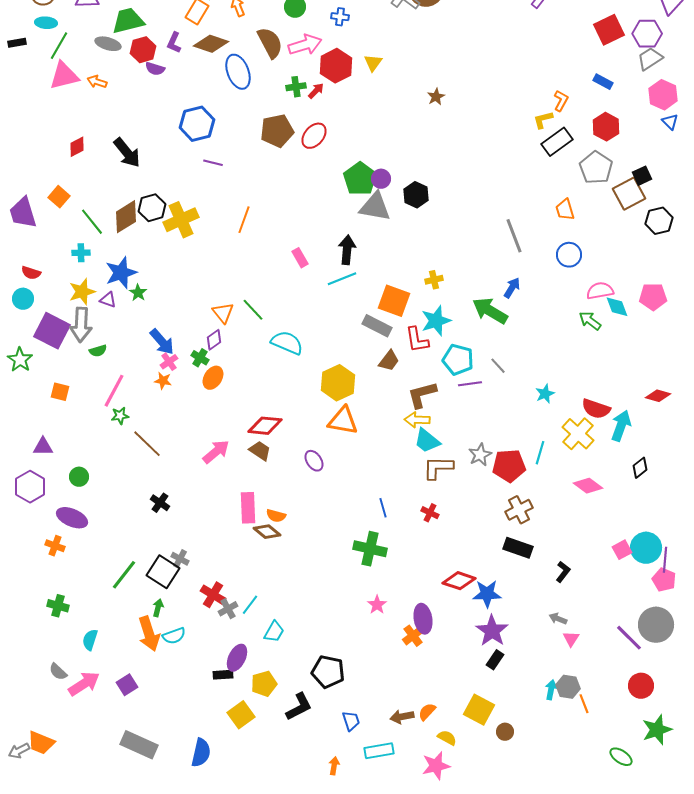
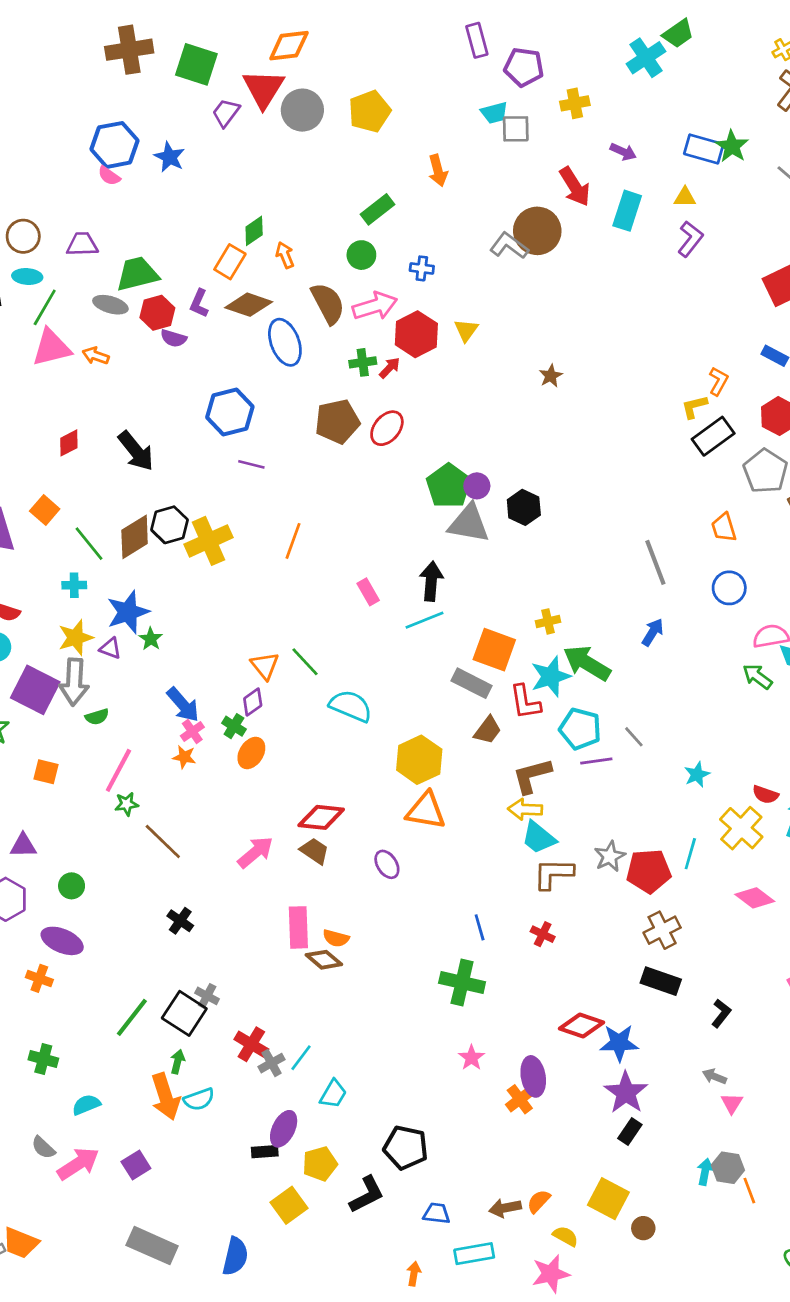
green arrow: (490, 311) -> (587, 663), moved
red semicircle: (596, 409) -> (765, 795), size x0.7
cyan semicircle: (90, 640) -> (86, 1105), turned 50
blue trapezoid: (351, 721) -> (437, 1213), turned -65

